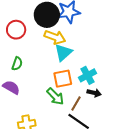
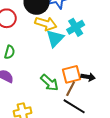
cyan cross: (88, 75) -> (76, 27), moved
orange square: (63, 79) -> (71, 74), moved

